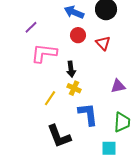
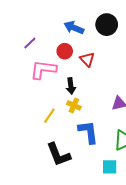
red circle: (78, 35) -> (65, 51), moved
red triangle: (103, 43) -> (87, 59), moved

